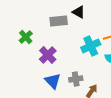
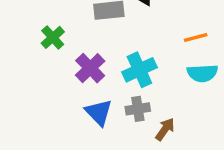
cyan cross: (91, 46) -> (139, 70), moved

